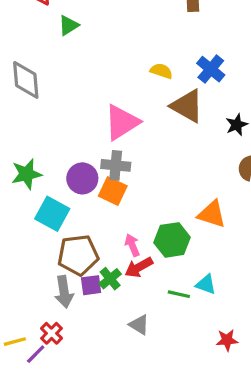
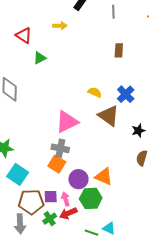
purple circle: (82, 178) -> (78, 179), moved
orange triangle: (212, 214) -> (104, 177), moved
purple square: (91, 285) -> (51, 197), moved

